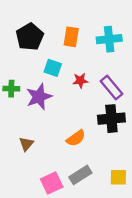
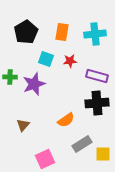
red star: (80, 81) -> (70, 61), moved
purple rectangle: (111, 87) -> (97, 76), turned -35
gray rectangle: (80, 175) -> (82, 144), moved

